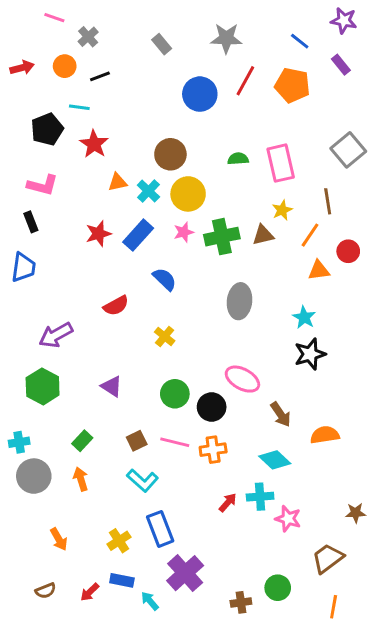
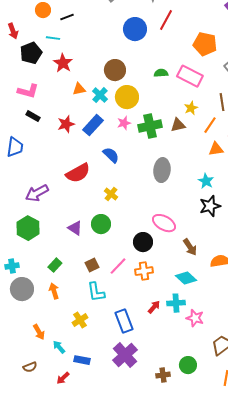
red arrow: (22, 68) -> (13, 31), moved, turned 84
orange pentagon: (292, 85) -> (205, 44), moved
pink rectangle: (281, 163) -> (190, 76), turned -50
black rectangle: (31, 222) -> (33, 116), moved, turned -40
red semicircle: (116, 306) -> (78, 173), size x1.4
green circle: (175, 394) -> (101, 224), moved
pink line: (175, 442) -> (118, 266), turned -60
cyan L-shape: (143, 480) -> (96, 292), turned 40
blue rectangle: (160, 529) -> (124, 321), moved
yellow cross: (119, 541) -> (80, 320), moved
red arrow: (90, 592) -> (63, 378), moved
cyan arrow: (150, 601) -> (59, 347), moved

